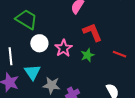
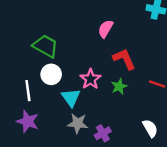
white circle: (39, 43) -> (51, 74), moved
cyan triangle: (32, 72) -> (71, 97), moved

